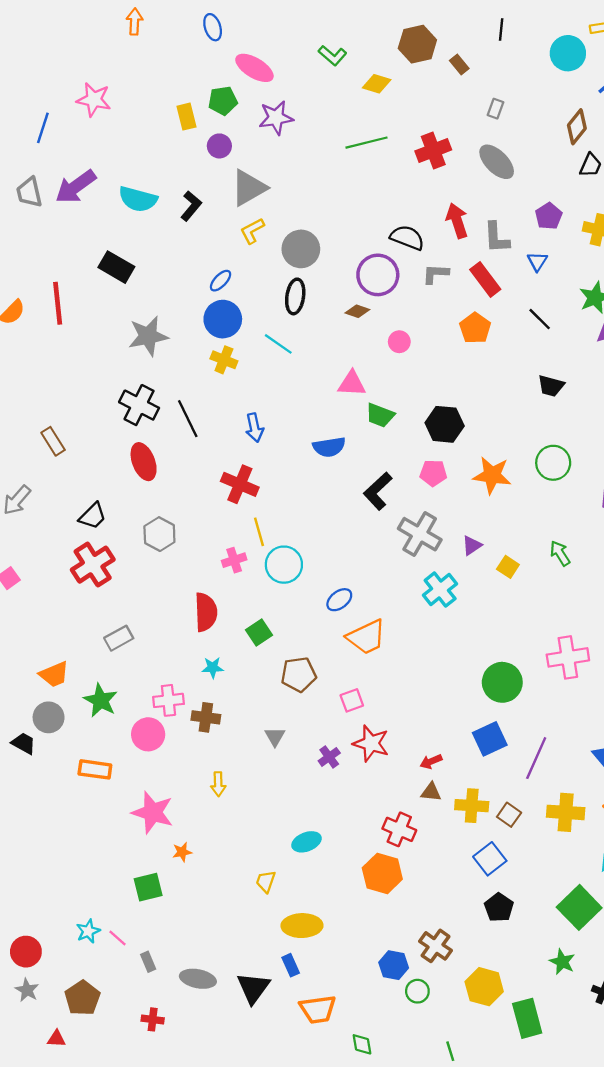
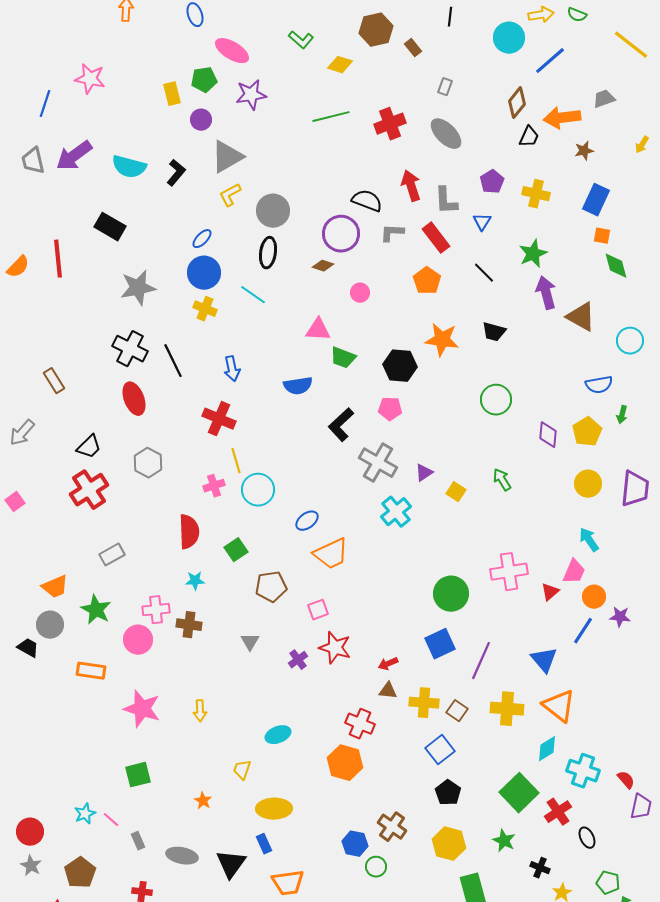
orange star: (492, 475) -> (442, 340), moved
yellow arrow: (218, 784) -> (200, 711), moved
orange star: (182, 852) -> (203, 801), moved, turned -30
yellow hexagon: (484, 987) -> (449, 844), moved

